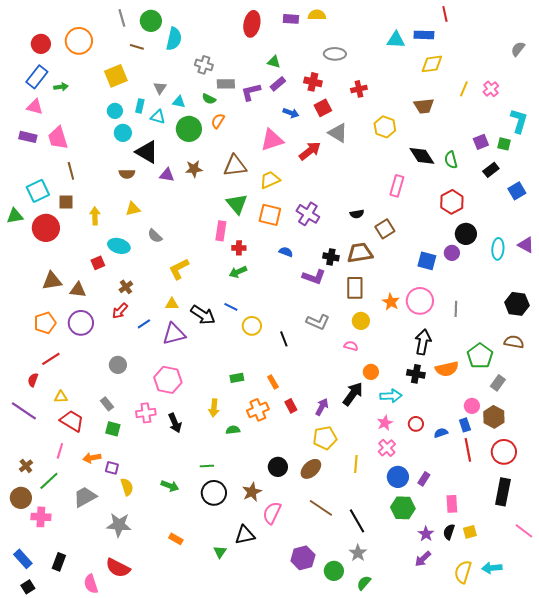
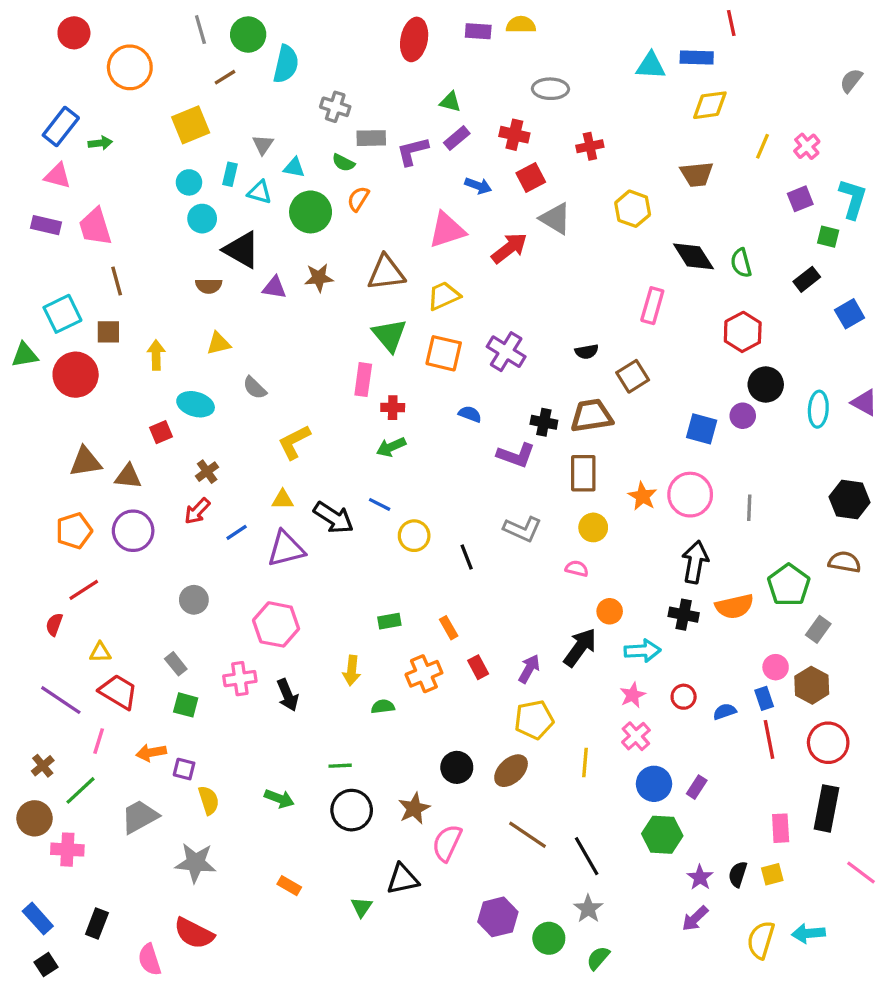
red circle: (41, 44) -> (74, 33), moved
brown line: (137, 47) -> (225, 77), turned -48
purple square: (481, 142) -> (800, 199), moved
purple line: (24, 411) -> (61, 700), moved
pink rectangle: (452, 504) -> (781, 828), moved

